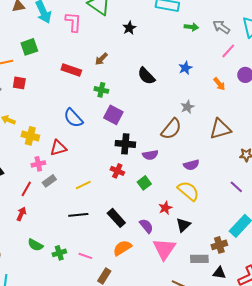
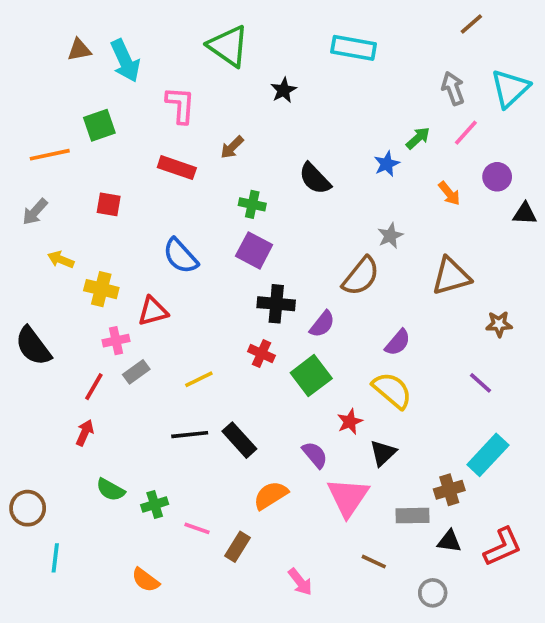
pink L-shape: (73, 22) -> (180, 105), moved
green arrow: (191, 27) -> (418, 138), moved, turned -48
gray arrow: (221, 27) -> (453, 88), turned 36
red square: (19, 83) -> (109, 204), moved
green cross: (101, 90) -> (252, 204), moved
purple semicircle: (150, 155) -> (322, 324), turned -42
purple semicircle: (191, 165) -> (398, 342), turned -35
green square: (144, 183) -> (311, 376), size x1.5
black rectangle: (116, 218) -> (239, 440), moved
pink line: (85, 256) -> (197, 528), moved

